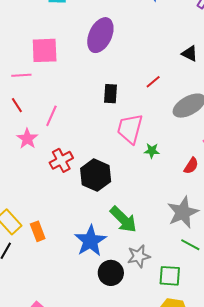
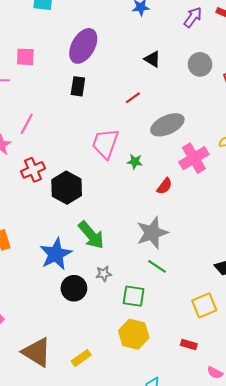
pink square: (45, 50) -> (25, 57), size x0.7
black triangle: (190, 53) -> (152, 59), moved
black rectangle: (111, 94) -> (78, 86), moved
green star: (152, 151) -> (135, 162), moved
gray star: (139, 256) -> (104, 274), size x0.7

